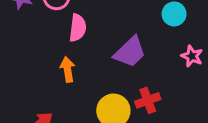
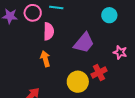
pink star: (192, 56) -> (120, 52), moved

